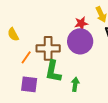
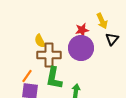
yellow semicircle: (13, 34) -> (40, 41), moved
orange line: (26, 57) -> (27, 76), moved

